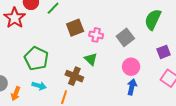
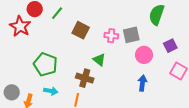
brown square: (75, 28) -> (81, 30), turned -36
pink cross: (96, 35) -> (111, 36), moved
gray square: (125, 37) -> (131, 35), turned 30
pink circle: (131, 67) -> (144, 55), moved

